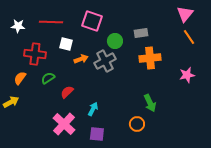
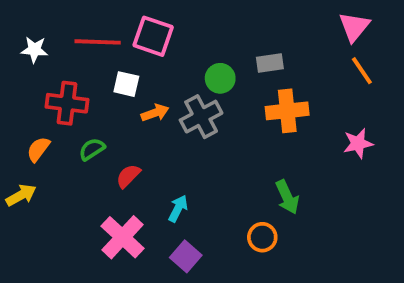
pink square: (92, 21) -> (153, 36), moved
purple square: (97, 134) -> (186, 256), turned 35

